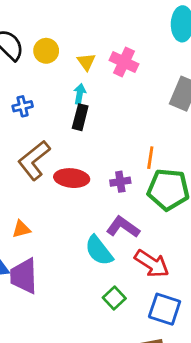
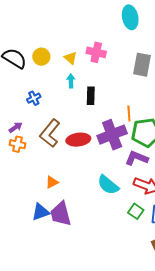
black rectangle: (80, 117) -> (91, 96), moved
purple cross: (120, 182) -> (112, 135), size x2.0
purple L-shape: (123, 227) -> (137, 158), moved
green square: (114, 298) -> (136, 211), moved

